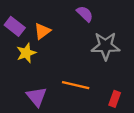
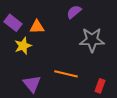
purple semicircle: (85, 14) -> (74, 12), turned -84
orange triangle: (42, 31) -> (37, 27), turned 35

